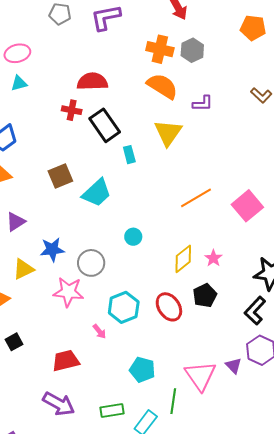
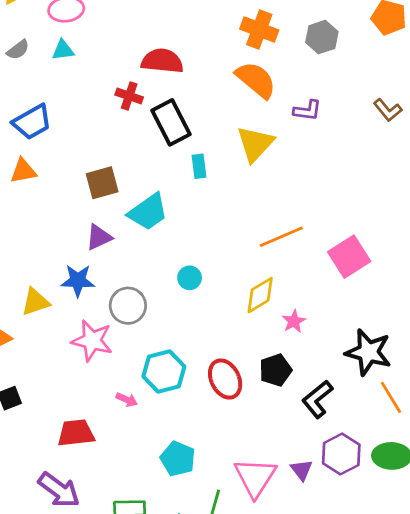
gray hexagon: (192, 50) -> (322, 37), moved
purple triangle: (16, 222) -> (99, 237), moved
yellow diamond: (183, 259) -> (260, 295), moved
black L-shape: (255, 311) -> (317, 399), moved
pink arrow: (99, 331) -> (127, 400), turned -35

